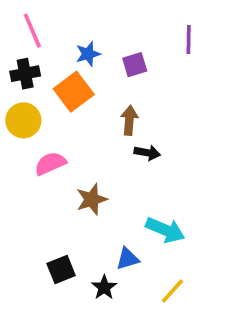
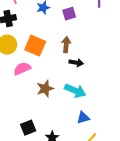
orange square: (74, 92) -> (35, 46), moved, turned -30
cyan arrow: (165, 230) -> (75, 91), moved
blue triangle: (128, 259) -> (83, 118), moved

